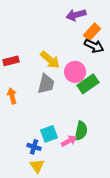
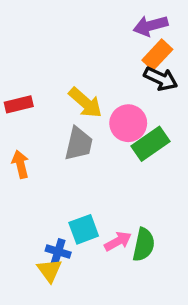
purple arrow: (76, 15) -> (150, 26), moved
green semicircle: (81, 131) -> (144, 245), moved
yellow triangle: (37, 166) -> (50, 270), moved

